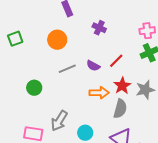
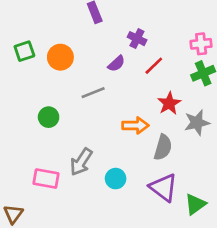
orange circle: (57, 40) -> (60, 57), moved
red line: (116, 61) -> (154, 66), moved
purple semicircle: (93, 66) -> (116, 64), moved, turned -72
red star: (122, 86) -> (169, 103), moved

